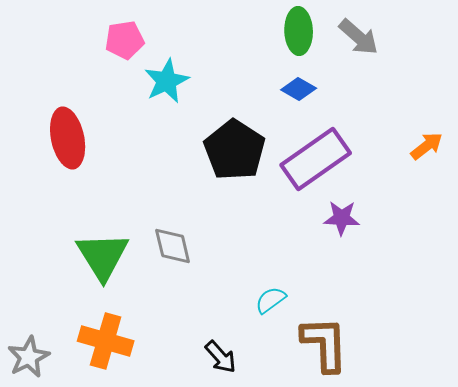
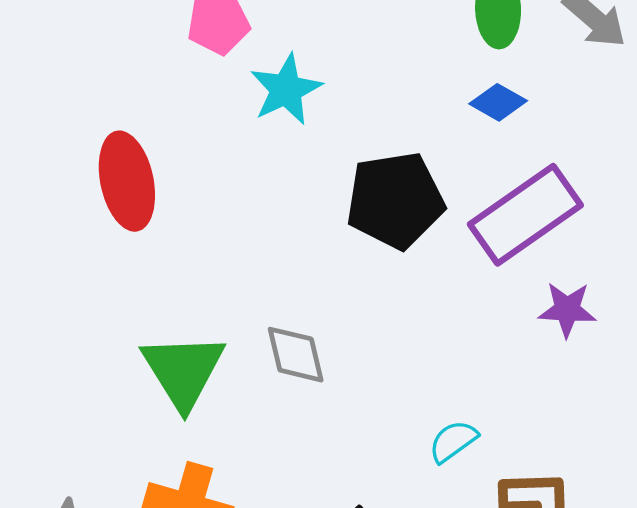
black pentagon: (235, 150) -> (395, 200), turned 30

